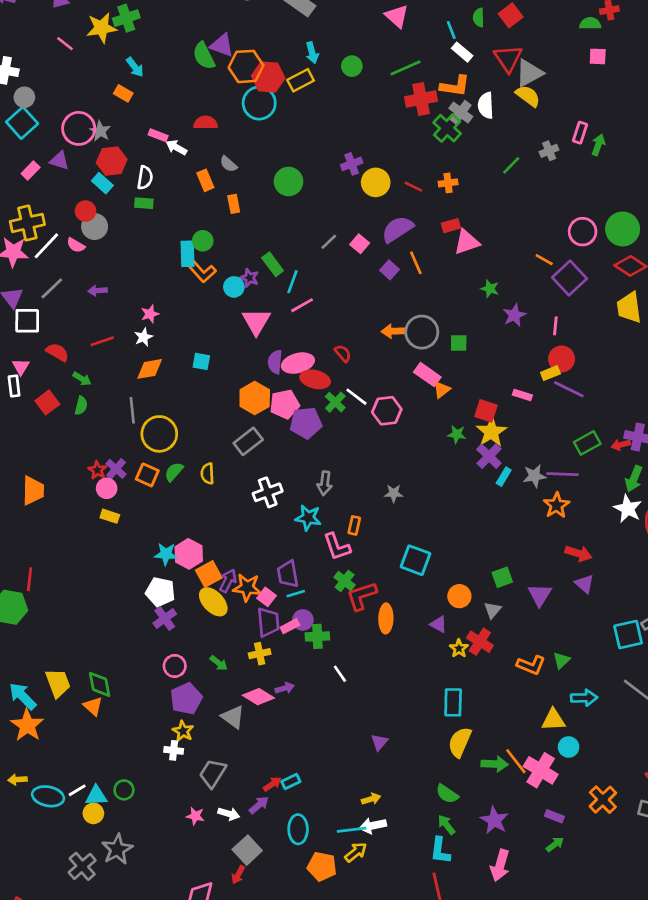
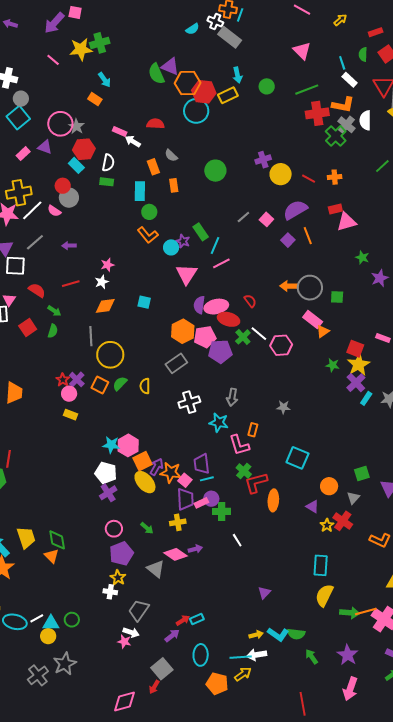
cyan rectangle: (187, 254) -> (140, 191), moved
orange line: (516, 761) -> (366, 611), turned -70
green semicircle: (447, 794) -> (296, 634), moved, turned -30
white arrow: (229, 814) -> (131, 632), moved
cyan L-shape: (440, 851) -> (278, 634), moved, turned -65

